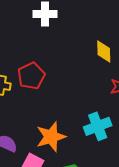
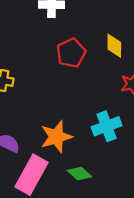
red pentagon: (31, 76) -> (71, 53), moved

